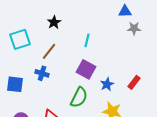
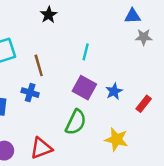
black star: (54, 22) -> (49, 15), moved
brown line: (49, 51) -> (39, 65), turned -54
blue star: (107, 84) -> (114, 91), moved

